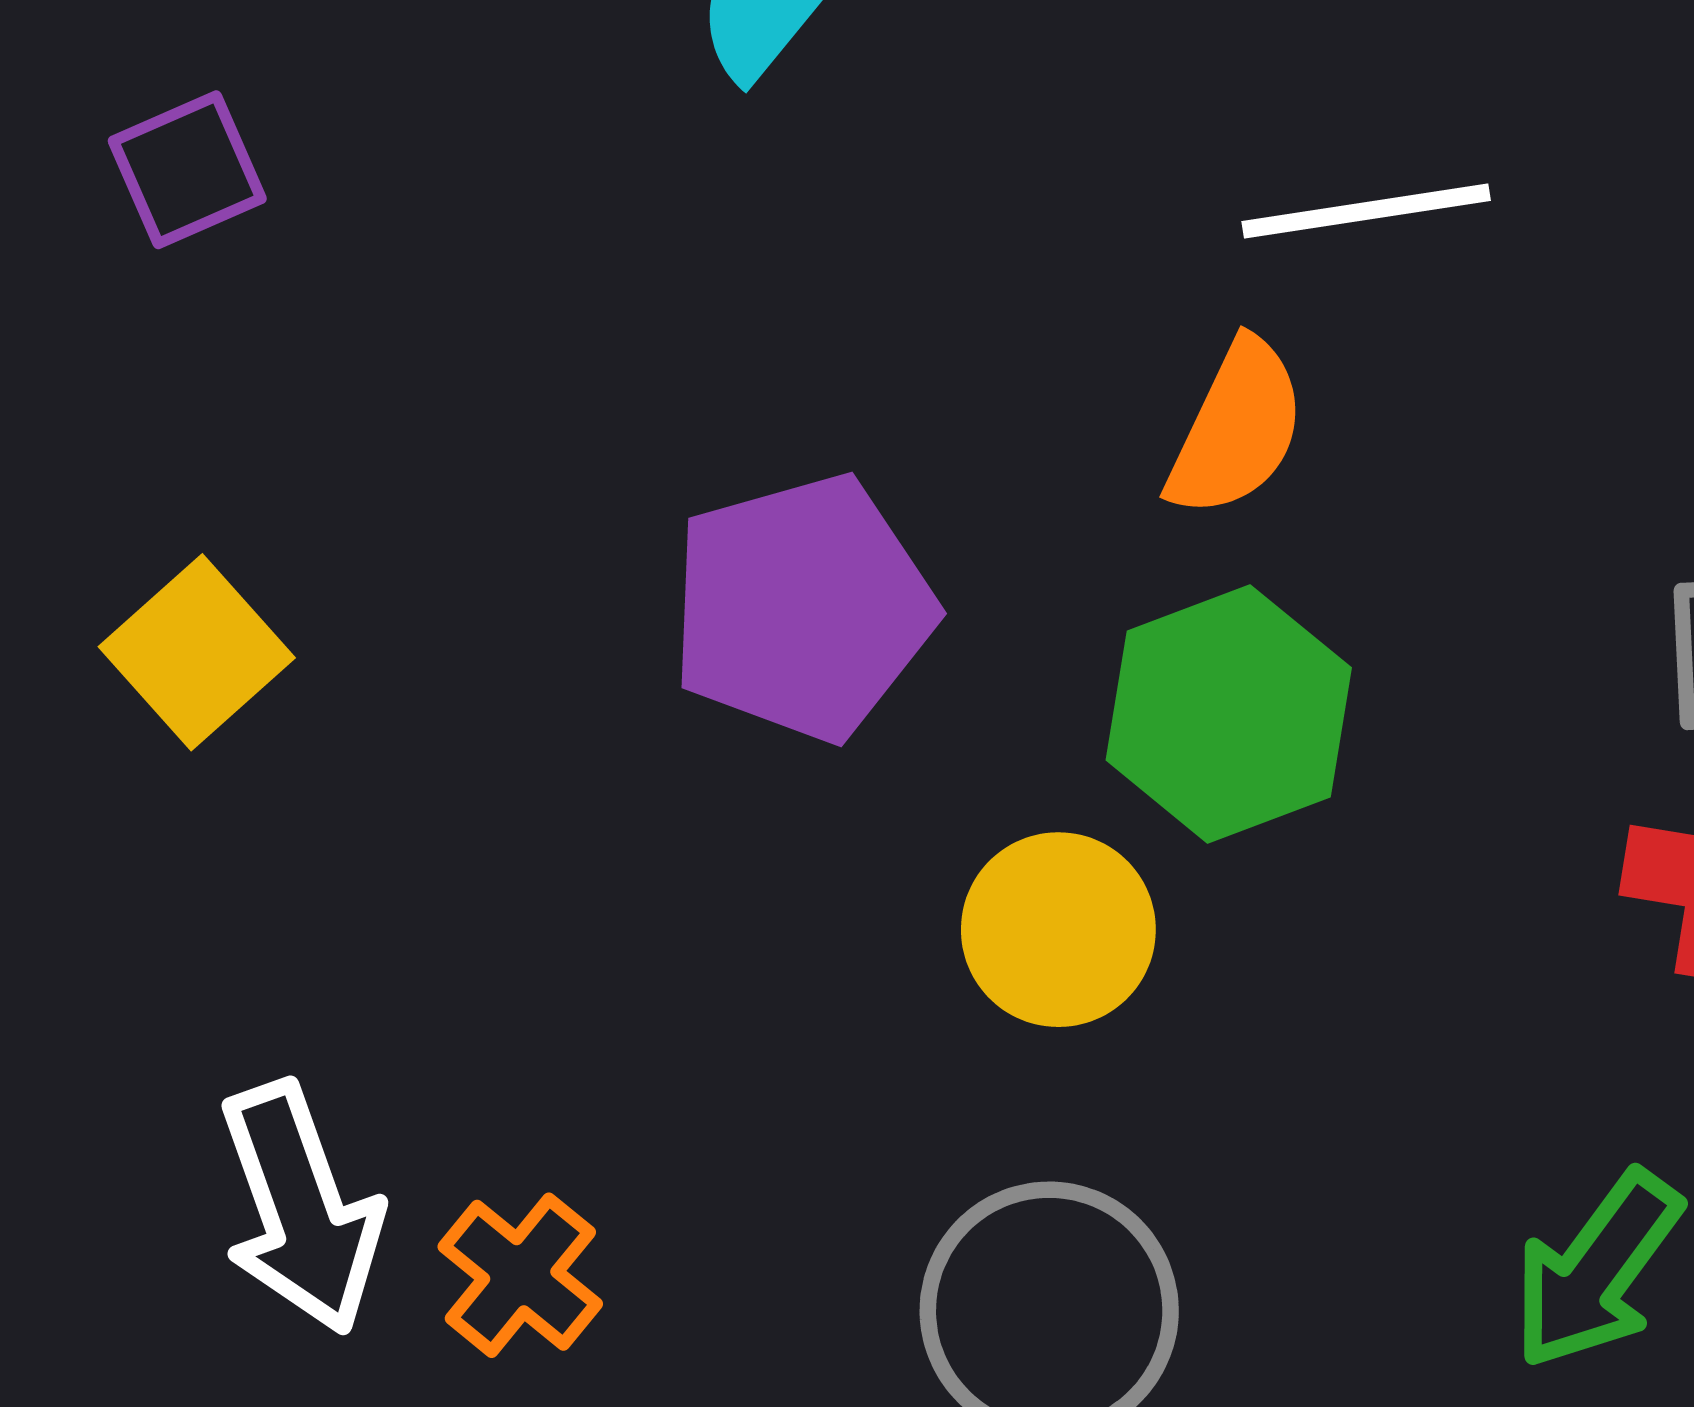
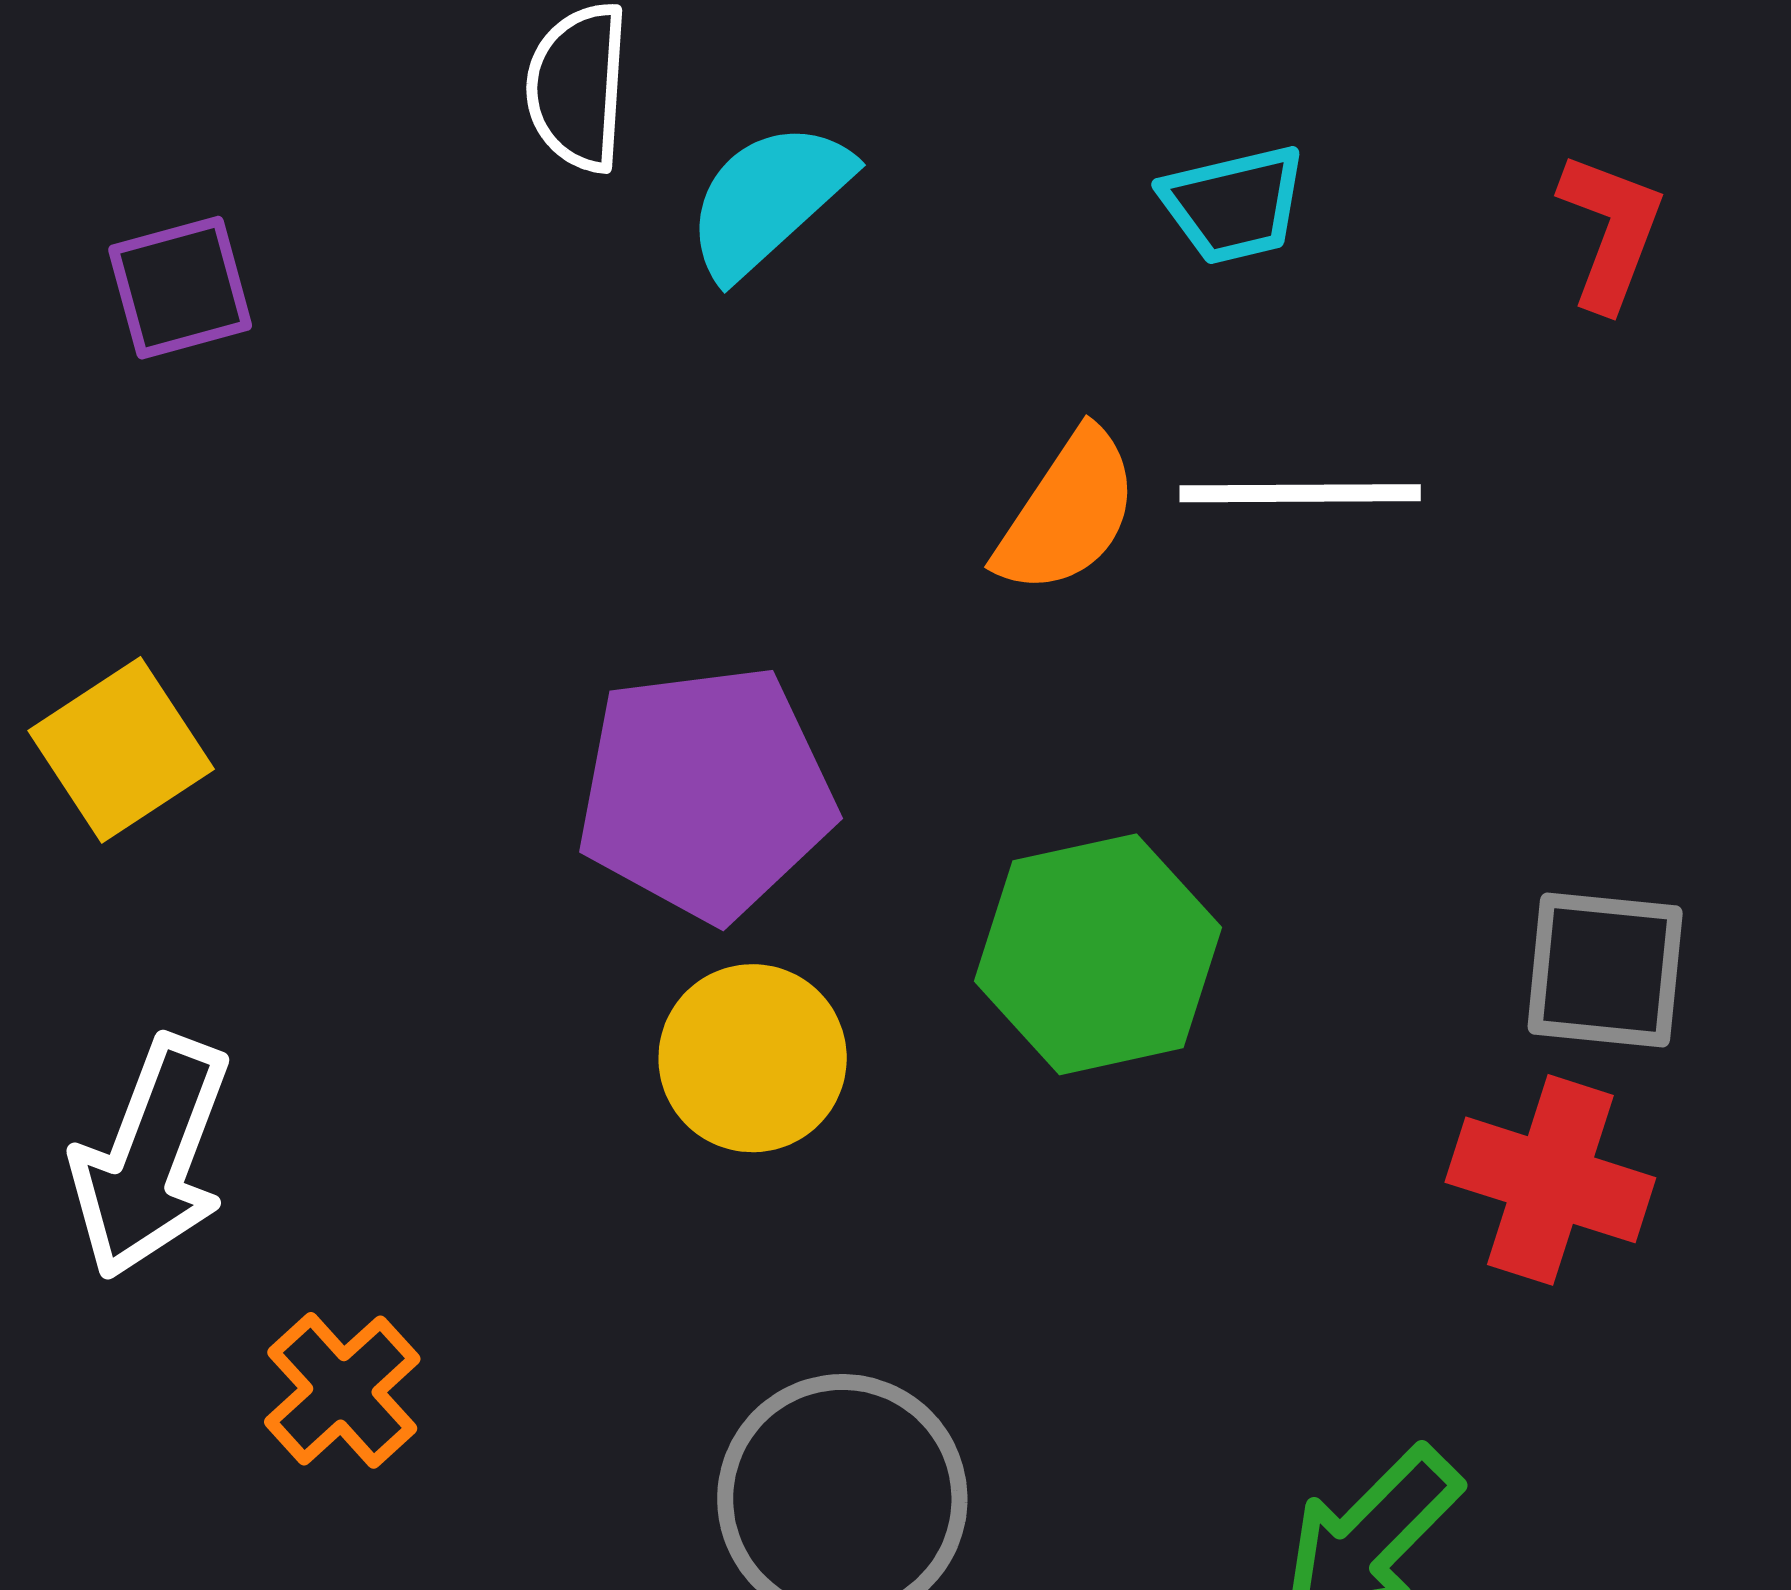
orange semicircle: (1236, 429) -> (1067, 512), moved
yellow circle: (1058, 930) -> (753, 1058), moved
white arrow: (301, 1208) -> (151, 1158), moved, turned 32

